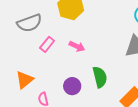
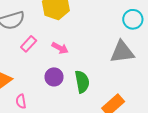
purple circle: (72, 86) -> (54, 77), moved

